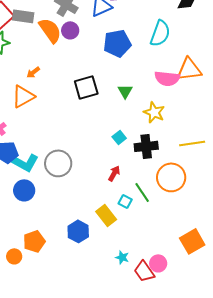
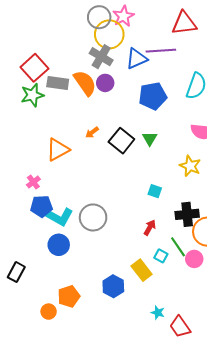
gray rectangle: (23, 16) -> (58, 83), moved
orange arrow: (33, 72) -> (92, 133), moved
black square: (86, 87) -> (121, 141), turned -35
green triangle: (125, 91) -> (150, 139), moved
cyan square: (119, 137) -> (155, 191), turned -32
black cross: (146, 146) -> (187, 214), moved
pink circle: (158, 263) -> (194, 259), moved

